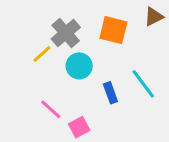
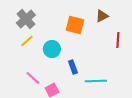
gray cross: (66, 33) -> (26, 19), moved
cyan line: (143, 84) -> (96, 81), moved, turned -55

